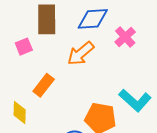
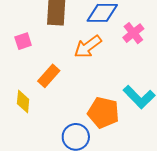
pink square: (24, 47) -> (23, 41), moved

